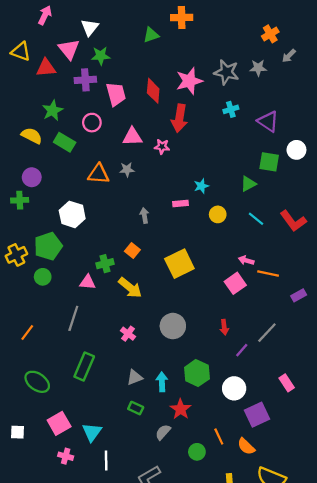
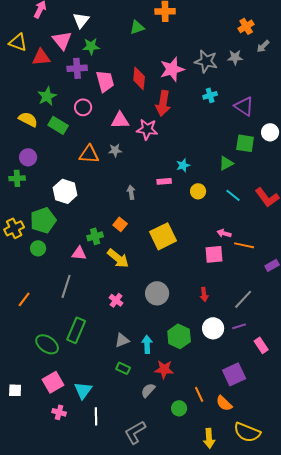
pink star: (162, 147) -> (147, 129), size x1.5
pink square: (235, 283) -> (214, 254), turned 30
purple line: (242, 350) -> (239, 326), moved, turned 32
green ellipse: (37, 382) -> (47, 344), moved
white circle: (234, 388) -> (213, 328), moved
red star: (181, 409) -> (164, 369), turned -30

